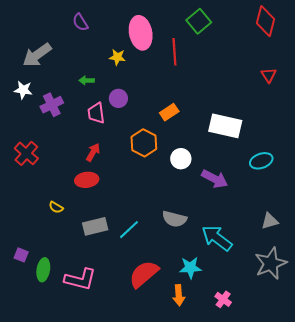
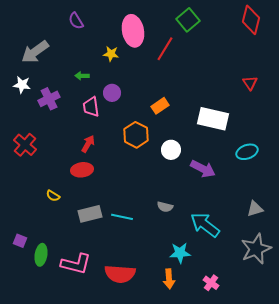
red line: (174, 52) -> (165, 49), turned 35
red triangle: (269, 75) -> (250, 83), moved
gray semicircle: (174, 219) -> (165, 207), size x0.7
cyan line: (129, 230) -> (122, 217), turned 55
red semicircle: (144, 274) -> (120, 274), moved, turned -136

